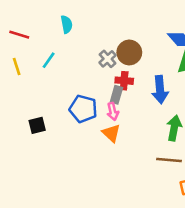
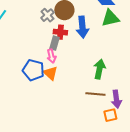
blue arrow: (160, 90) -> (82, 27), moved
blue pentagon: (83, 109) -> (33, 70), moved

